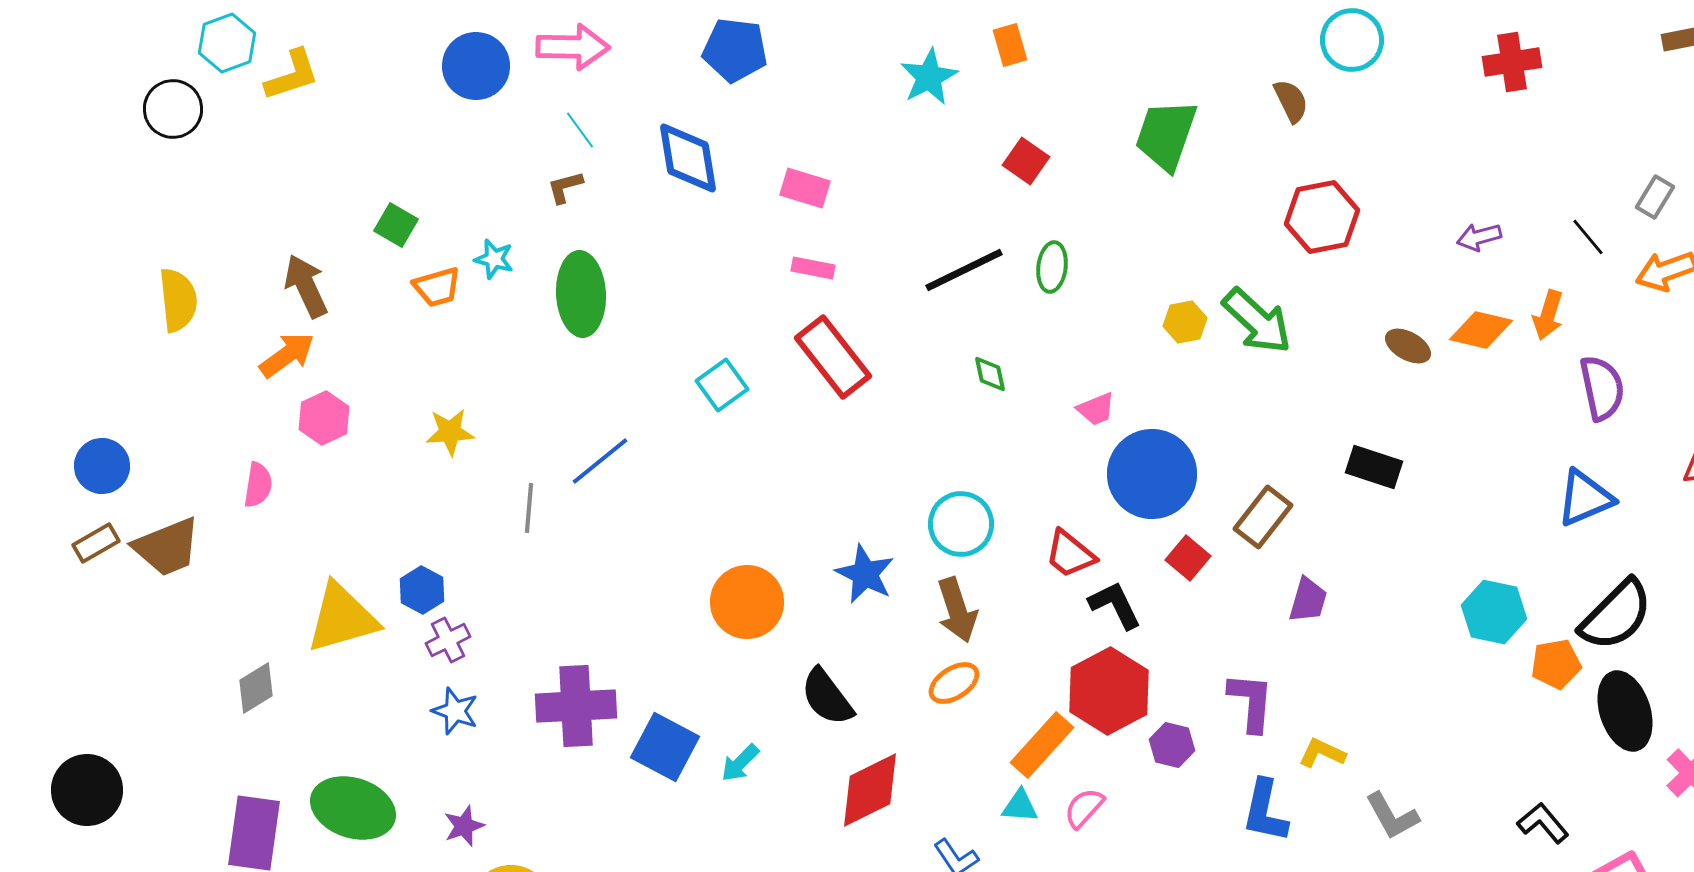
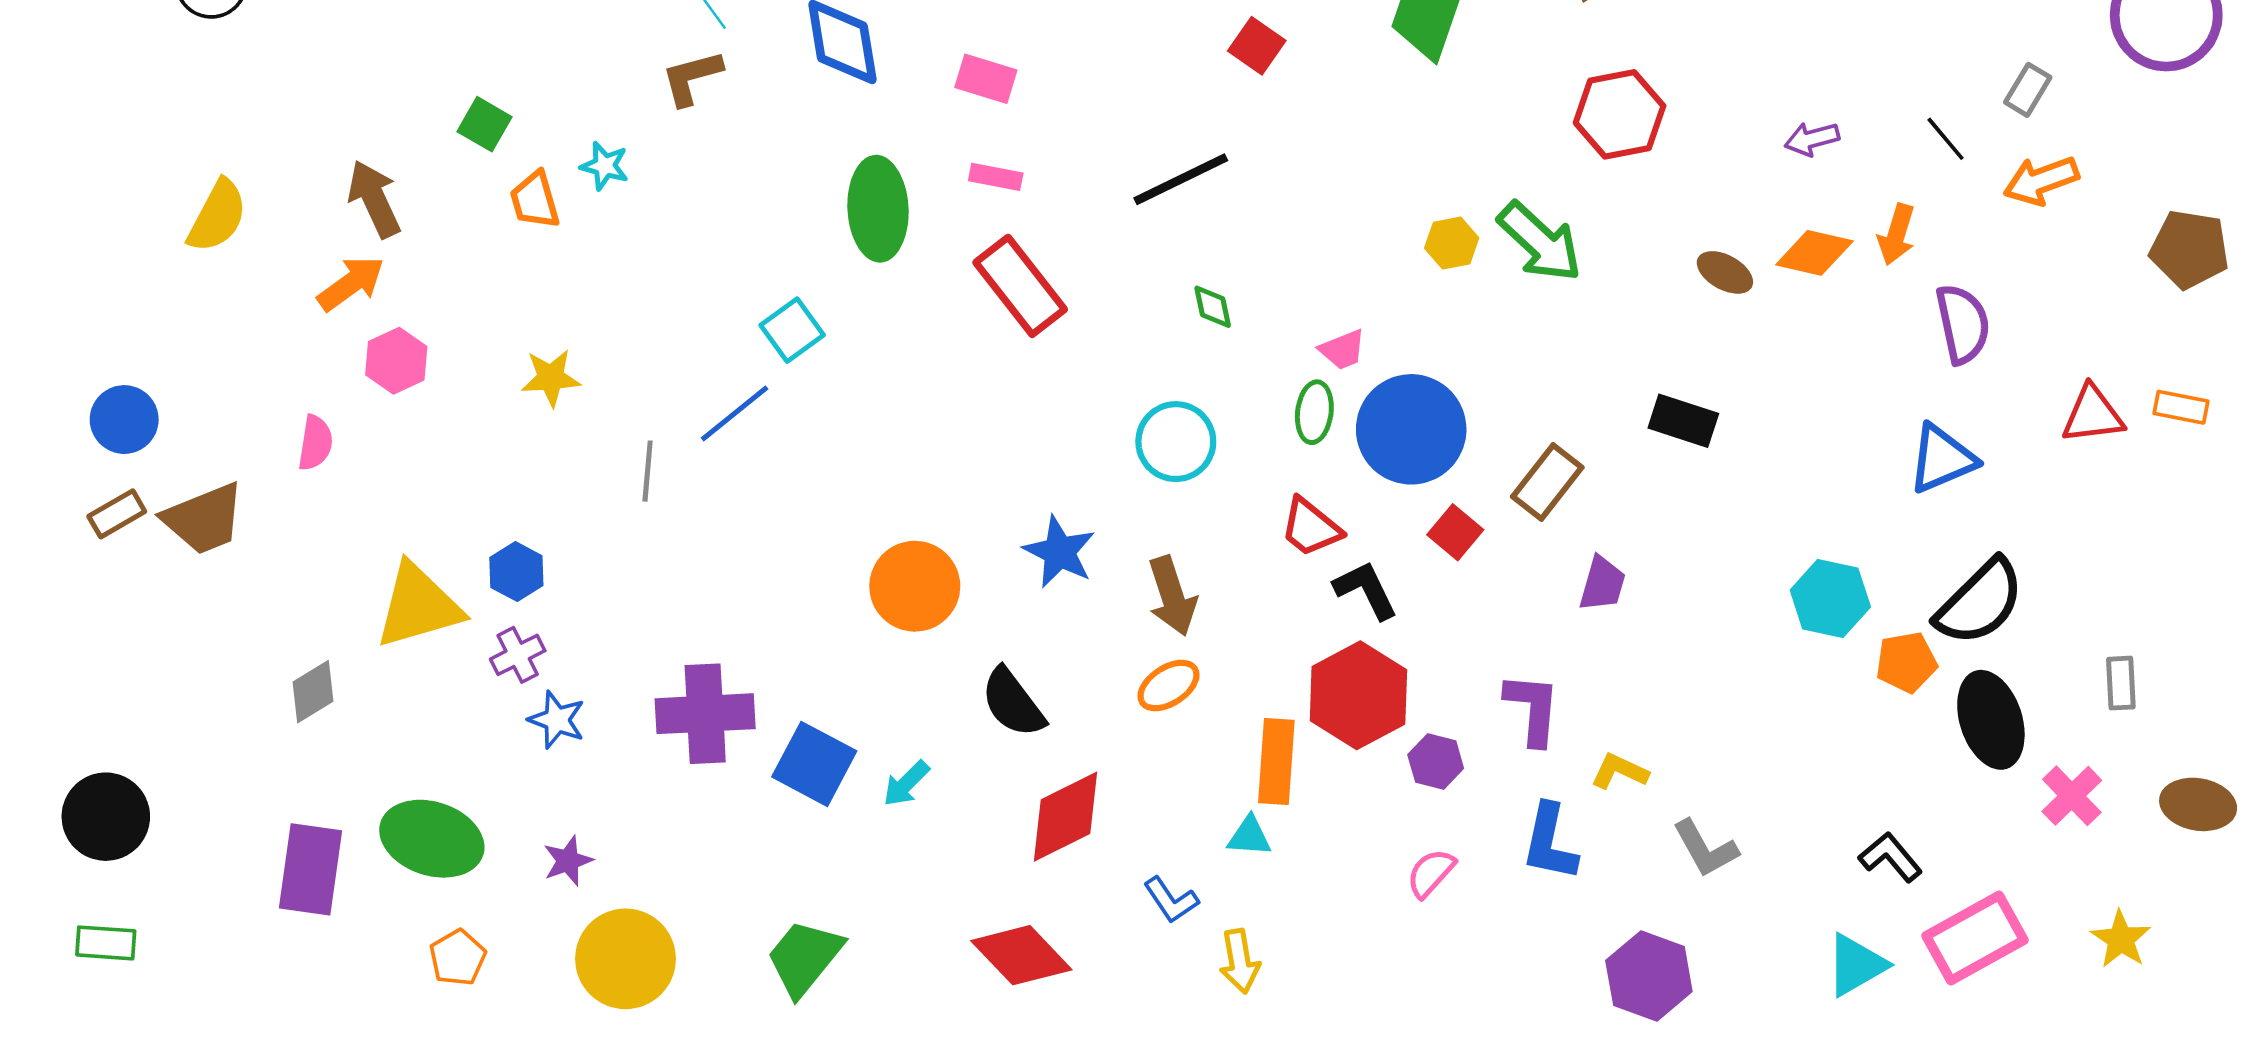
brown L-shape: (565, 187) -> (692, 78), size x1.4
green ellipse: (1052, 267) -> (1314, 412), moved
orange trapezoid: (437, 287) -> (535, 200), turned 90
green ellipse: (581, 294) -> (878, 209), moved
yellow semicircle: (178, 300) -> (217, 216), turned 34
cyan square: (722, 385) -> (792, 330), moved
cyan circle: (961, 524) -> (1176, 442), moved
purple cross: (448, 640) -> (518, 655), moved
orange rectangle: (1042, 745) -> (1276, 762), turned -38
pink semicircle: (1084, 808) -> (1431, 873), moved

